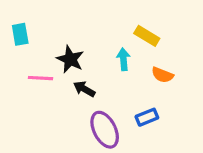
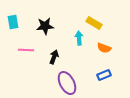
black star: (70, 59) -> (45, 26), moved, turned -30
black arrow: (84, 89) -> (54, 57), turned 80
blue rectangle: (147, 117) -> (104, 75), moved

